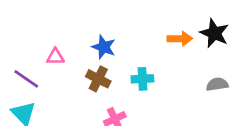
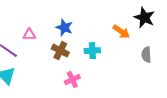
orange arrow: (180, 39) -> (121, 32), moved, turned 36
gray semicircle: (217, 84) -> (146, 55), turned -84

